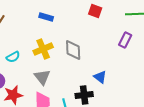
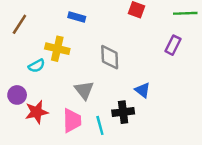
yellow cross: (43, 49) -> (57, 49), moved, turned 36
gray triangle: (42, 77) -> (84, 90), moved

